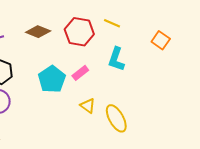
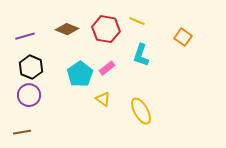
yellow triangle: (88, 106) -> (103, 99), moved

